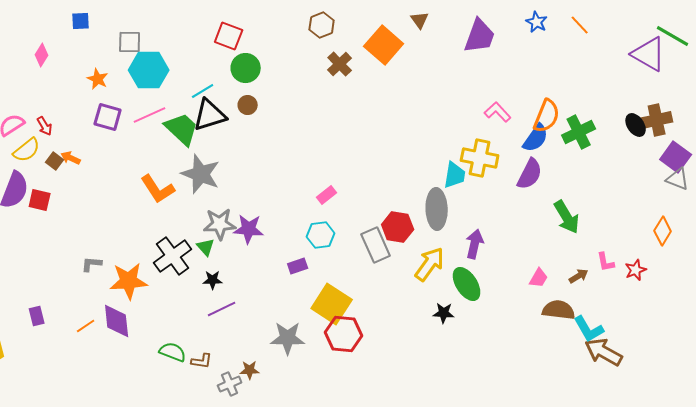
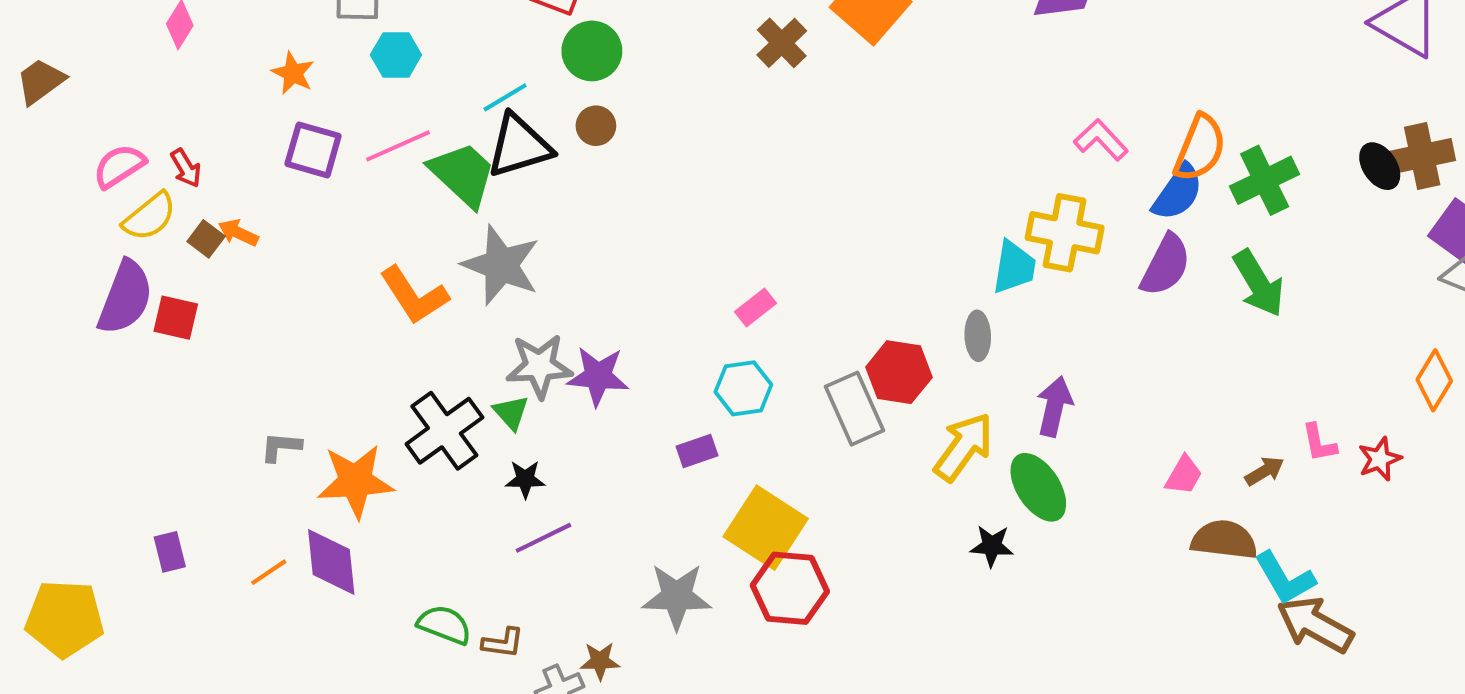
cyan hexagon: (149, 70) -> (396, 55), size x0.6
gray ellipse: (437, 209) -> (978, 336), size x0.6
green arrow: (567, 217) -> (1259, 283), moved

